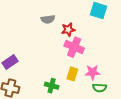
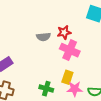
gray semicircle: (48, 19) -> (43, 37), moved
pink star: (93, 72) -> (75, 89), moved

